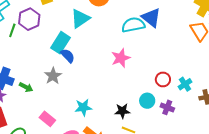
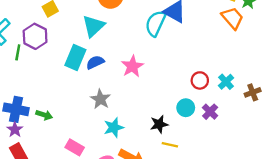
cyan semicircle: (133, 25) -> (156, 23), turned -45
blue semicircle: (68, 56) -> (95, 62), moved, turned -63
pink star: (121, 58) -> (132, 66), moved
gray star: (53, 76) -> (100, 99), moved
purple cross: (167, 107) -> (210, 112), turned 32

